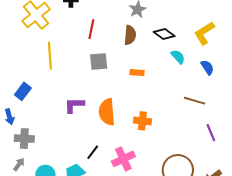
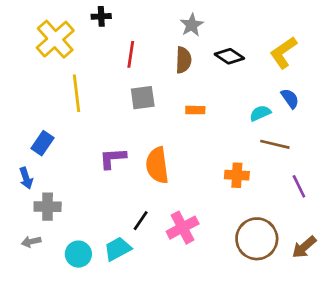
cyan semicircle: (178, 57) -> (260, 113), moved, turned -70
orange cross: (142, 121) -> (237, 175), moved
gray arrow: (19, 164) -> (31, 242), moved, turned -136

